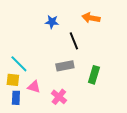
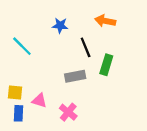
cyan line: (19, 64) -> (22, 46), moved
green rectangle: (94, 75) -> (106, 65), moved

